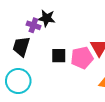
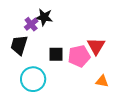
purple cross: (33, 25) -> (31, 24), turned 32
cyan circle: (18, 81) -> (33, 79), moved

